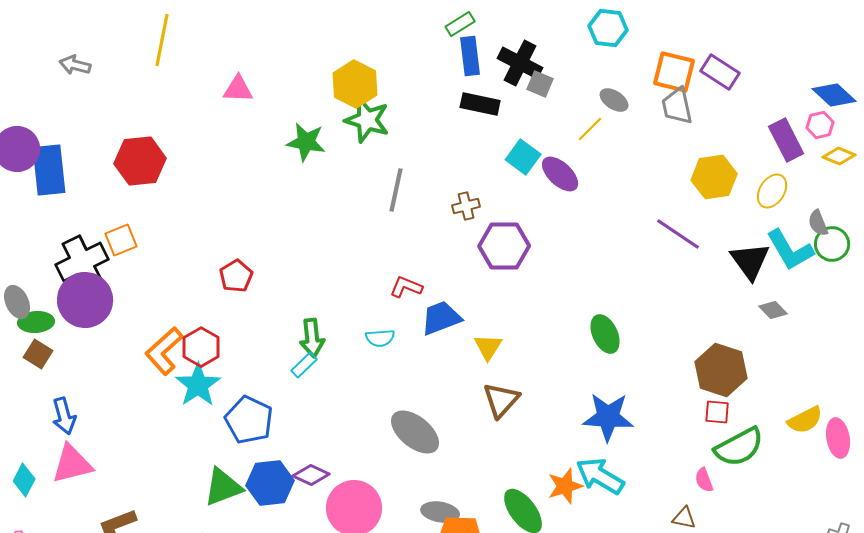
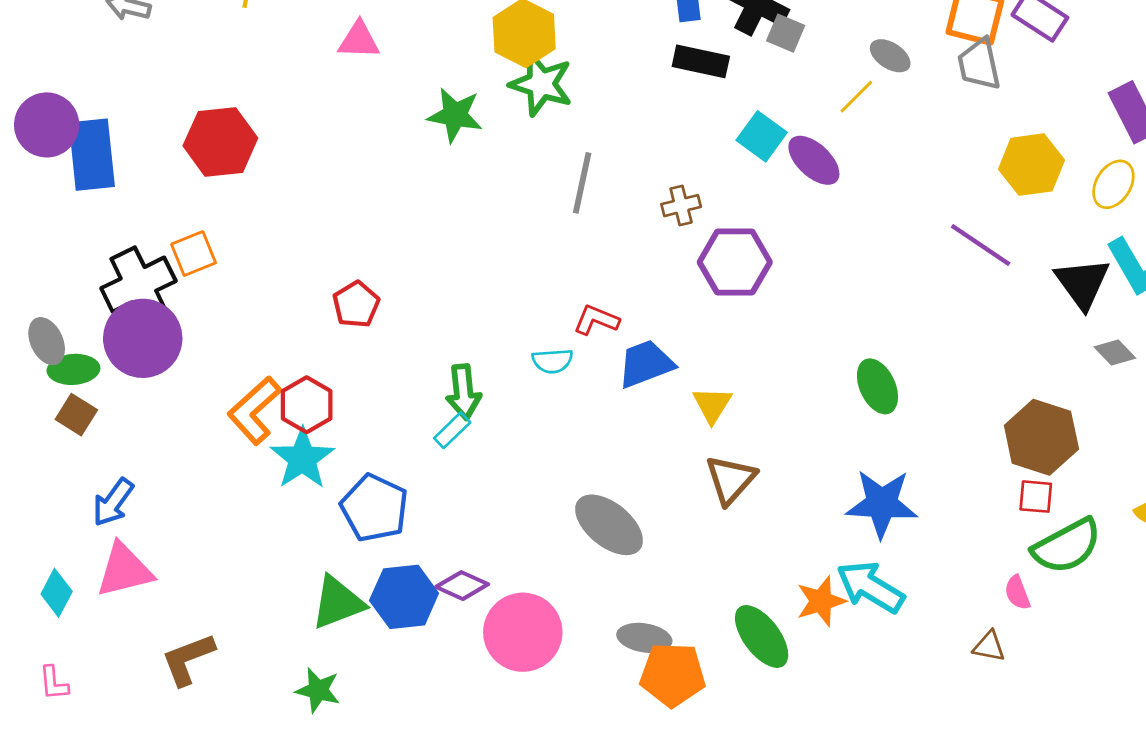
cyan semicircle: (380, 338) -> (552, 361), moved
blue arrow: (64, 416) -> (113, 502), turned 51

